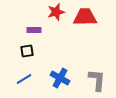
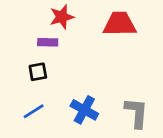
red star: (56, 12) -> (62, 17), moved

